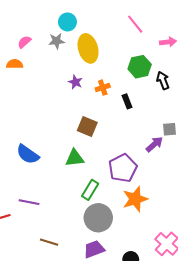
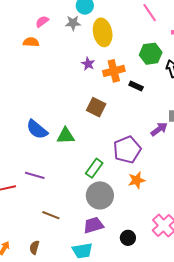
orange cross: (103, 88) -> (114, 71), size x1.5
black rectangle: (127, 101) -> (136, 86), turned -48
green triangle: (75, 158) -> (66, 136), moved
orange star: (135, 199) -> (137, 180), size x0.7

